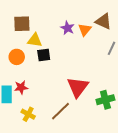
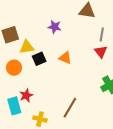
orange triangle: (85, 30) -> (65, 58), moved, turned -32
red triangle: (78, 87) -> (101, 52), moved, size x0.6

